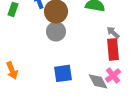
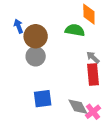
pink cross: (113, 75) -> (93, 112), moved

